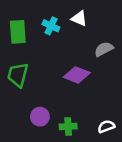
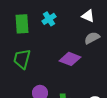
white triangle: (79, 18) -> (88, 16), moved
cyan cross: (51, 26) -> (49, 19), turned 32

